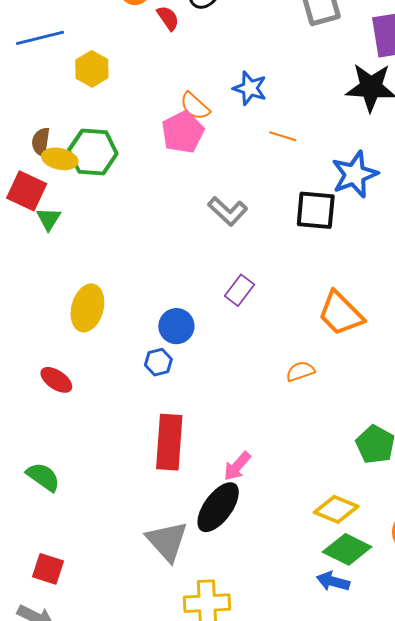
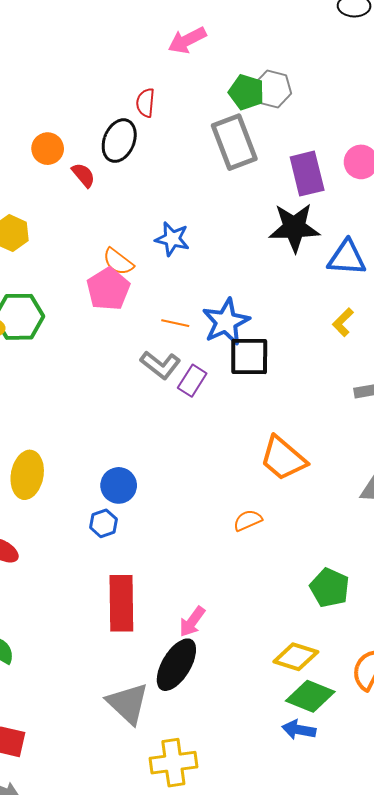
orange line: (283, 136) -> (175, 323), moved
blue star: (355, 174) -> (226, 322), moved
purple rectangle: (239, 290) -> (192, 381), moved

